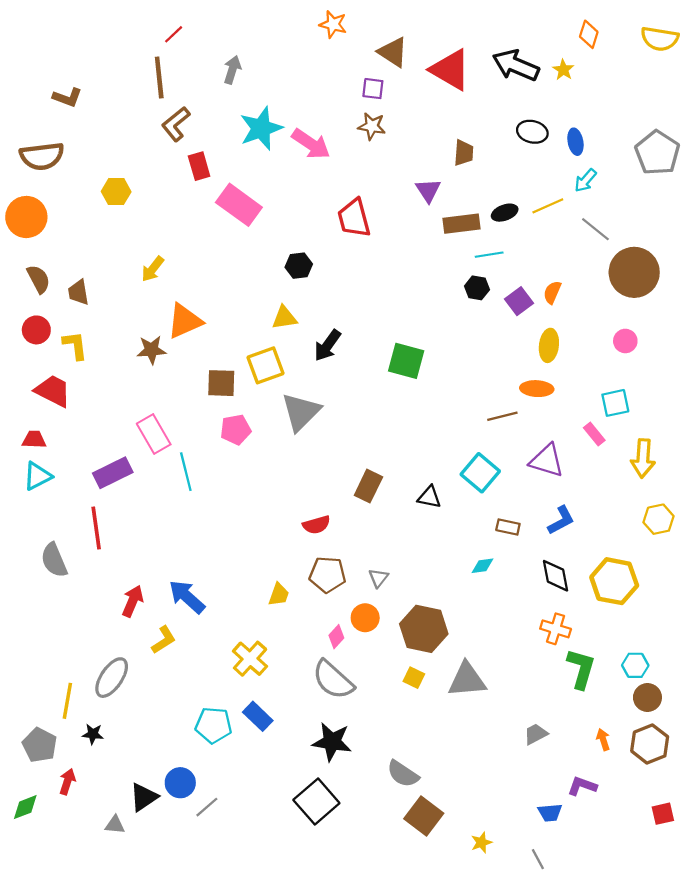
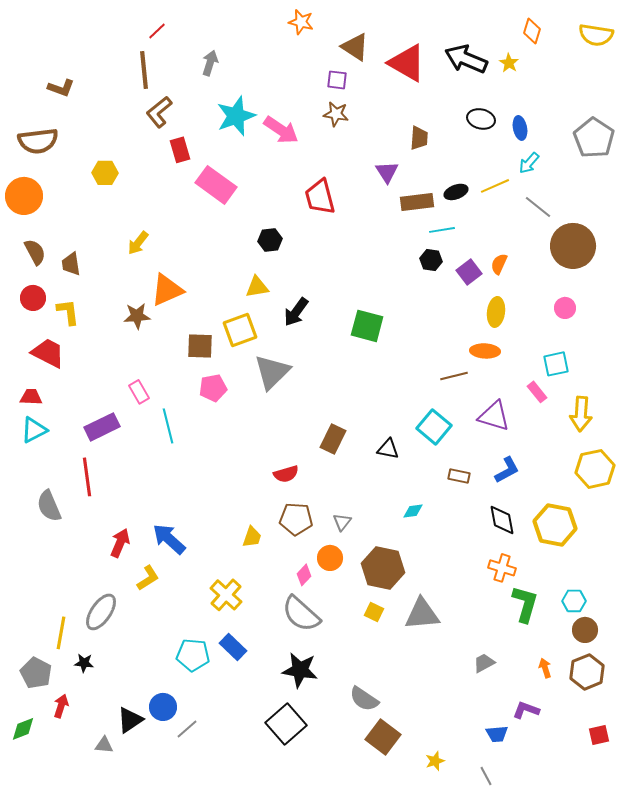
pink rectangle: (154, 434) -> (139, 392), size x0.7
yellow hexagon: (659, 519) -> (595, 469), size x1.4
cyan diamond: (482, 566) -> (413, 511), moved

